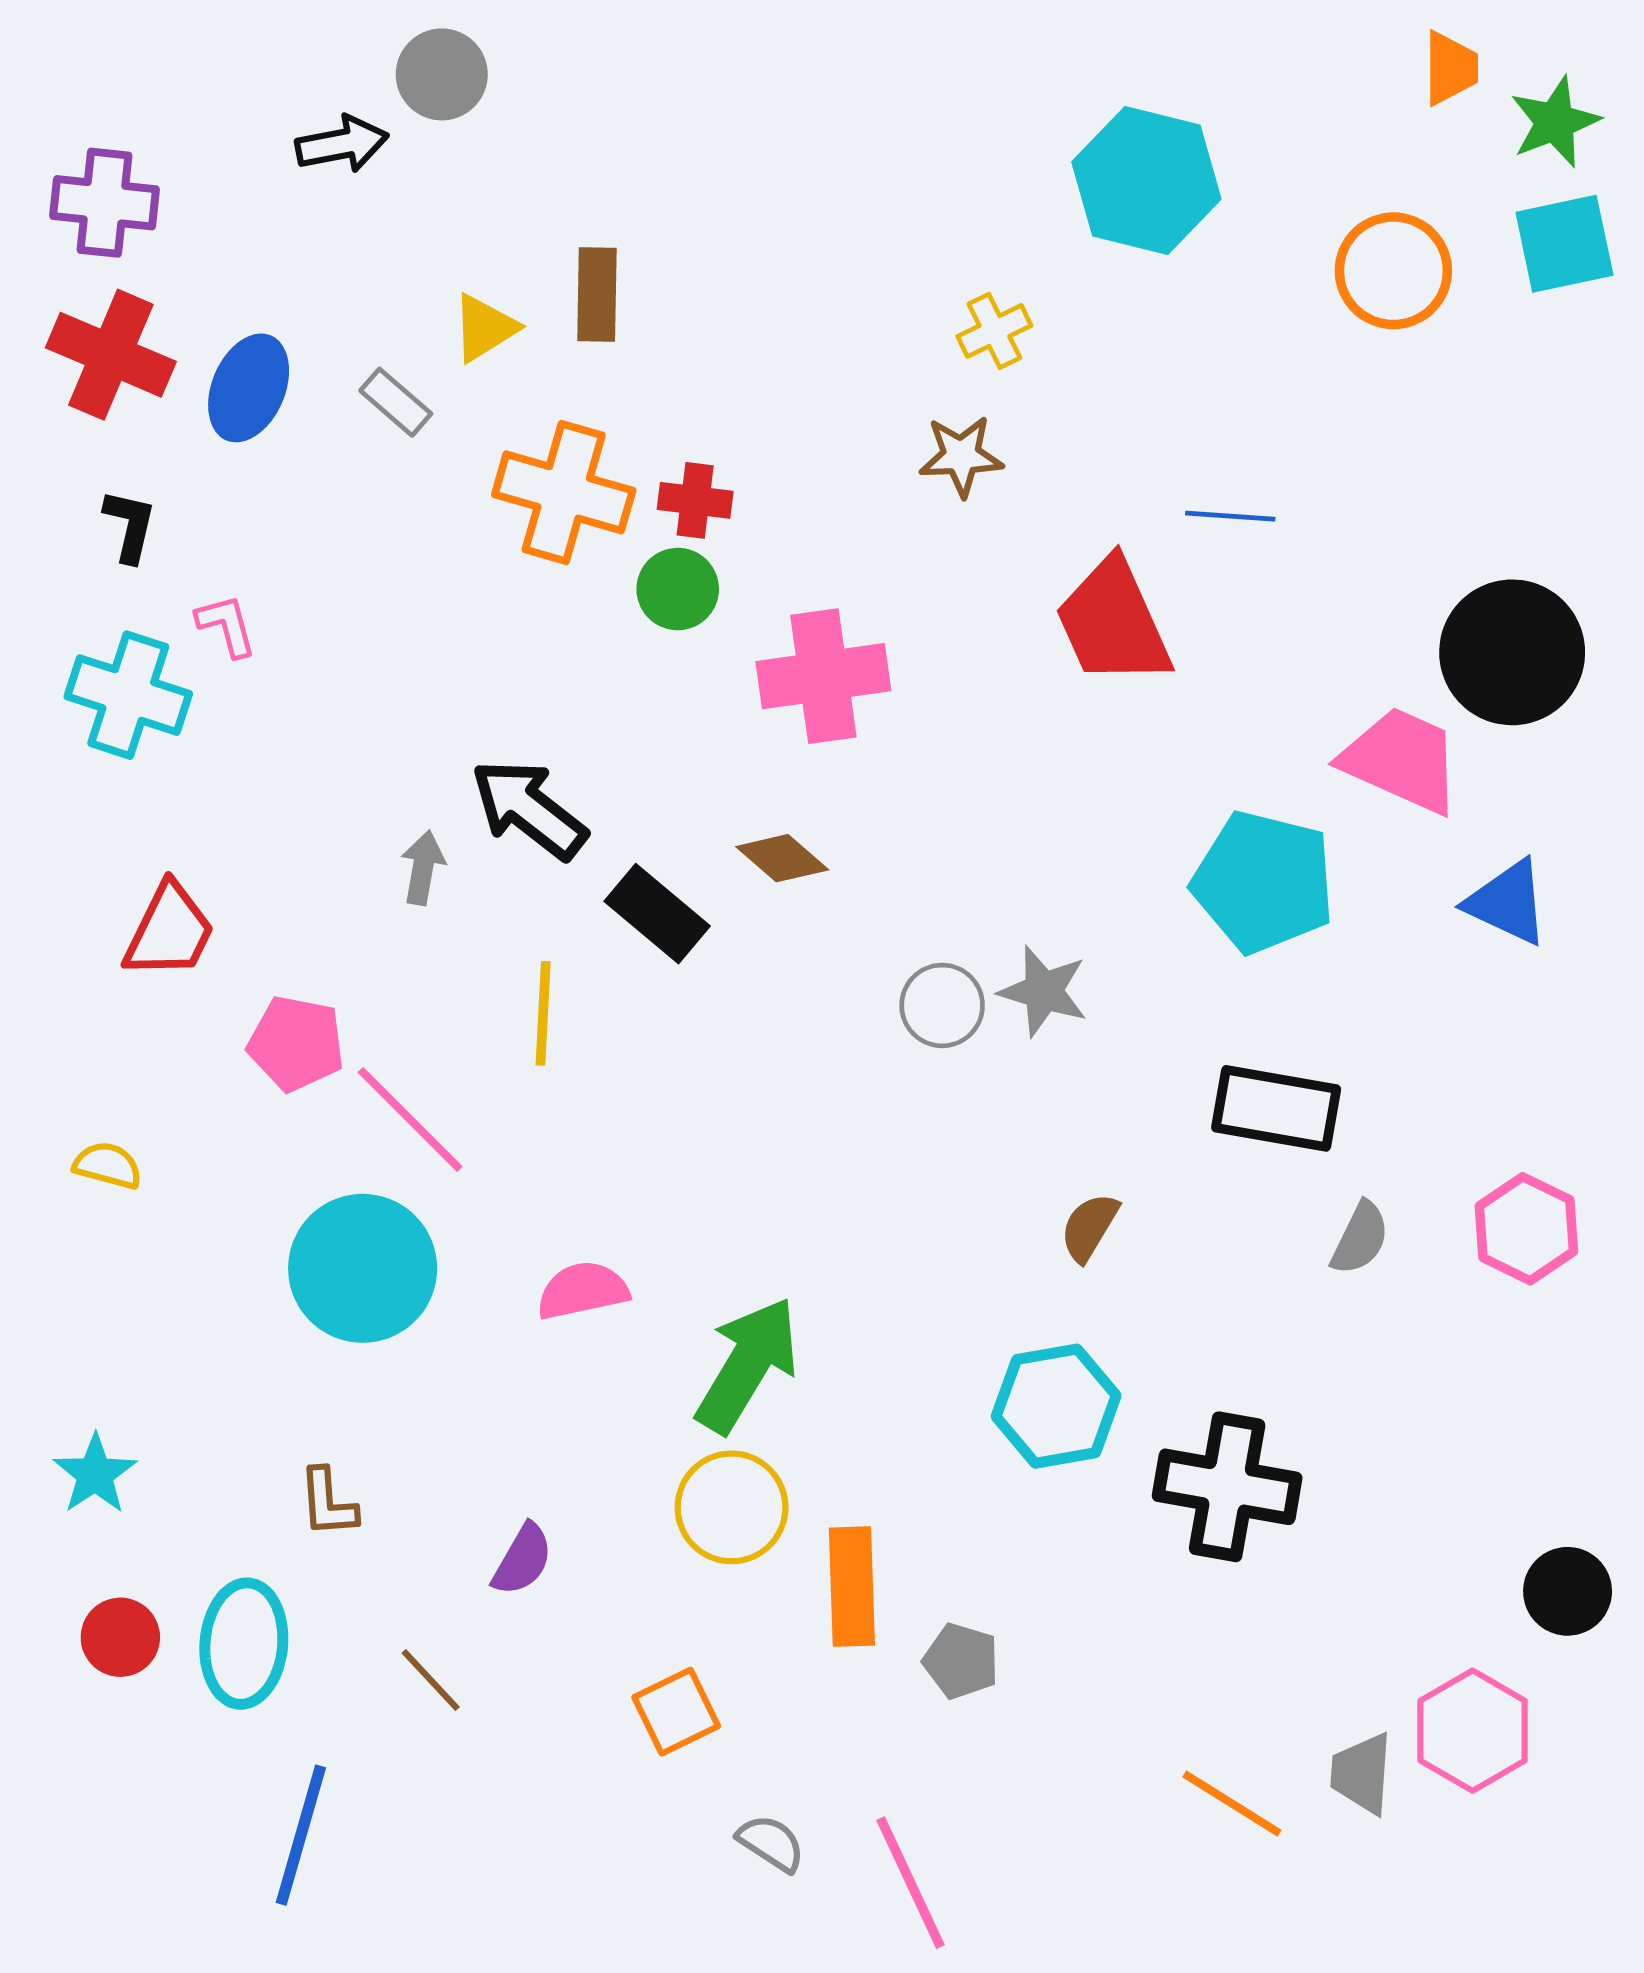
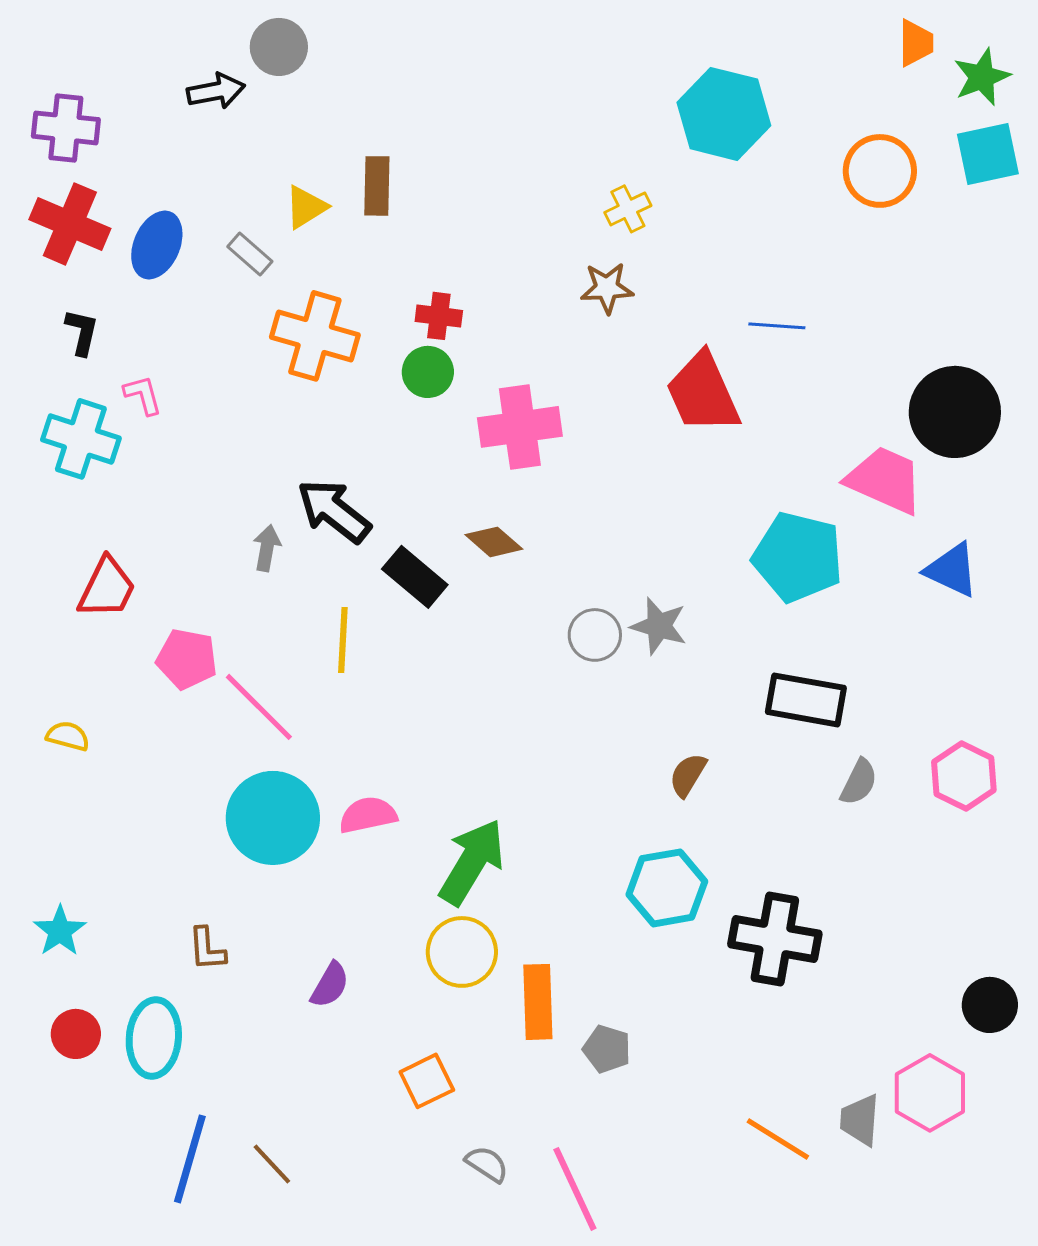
orange cross: (564, 492) -> (315, 336), moved
cyan circle: (363, 1268) -> (273, 818), moved
brown line: (431, 1680) -> (272, 1164), moved

